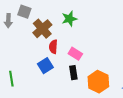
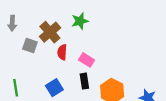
gray square: (24, 12) -> (30, 46), moved
blue square: (45, 66) -> (54, 88), moved

